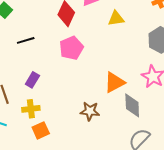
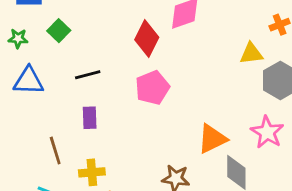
yellow triangle: (116, 18) -> (251, 54), moved
purple rectangle: (32, 80) -> (90, 118), moved, turned -35

